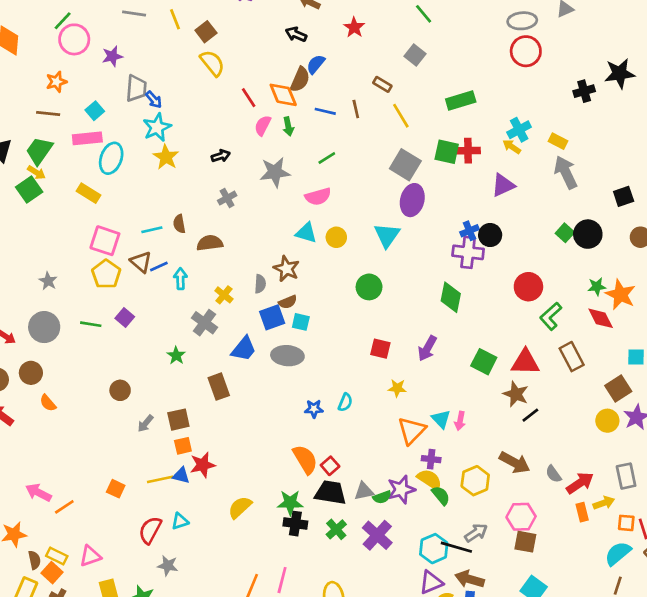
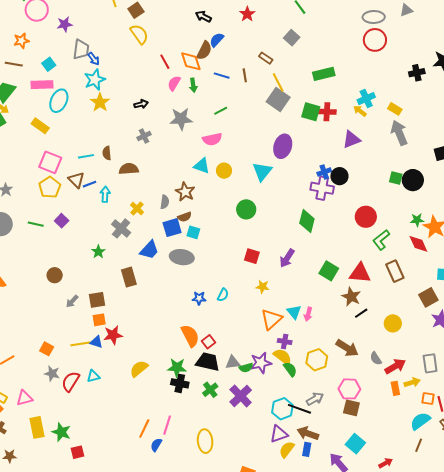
gray square: (405, 165) -> (278, 99), moved
green square: (565, 233) -> (396, 178), turned -32
yellow circle: (607, 421) -> (393, 323), moved
gray star: (168, 566) -> (52, 374), moved

